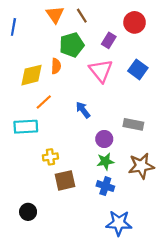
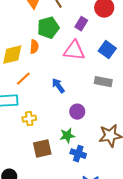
pink triangle: (101, 71) -> (74, 51), turned -45
gray rectangle: (133, 124) -> (103, 82), moved
yellow cross: (50, 157) -> (29, 119), moved
green star: (105, 161) -> (67, 136), moved

